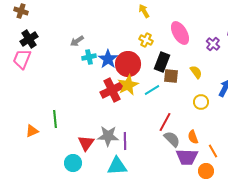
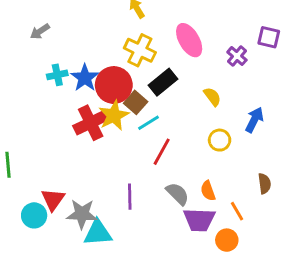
yellow cross: (146, 40) -> (140, 50), size x1.5
gray arrow: (77, 41) -> (40, 31), moved
black rectangle: (162, 62) -> (163, 82), turned 30
brown square: (171, 76) -> (136, 102), moved, turned 35
red line: (165, 122) -> (162, 152), moved
gray star: (108, 136) -> (82, 214), moved
purple line: (125, 141) -> (130, 197), moved
cyan circle: (73, 163) -> (34, 215), moved

